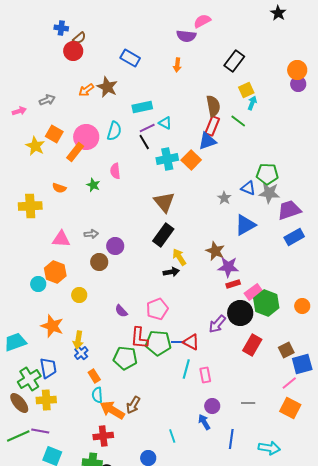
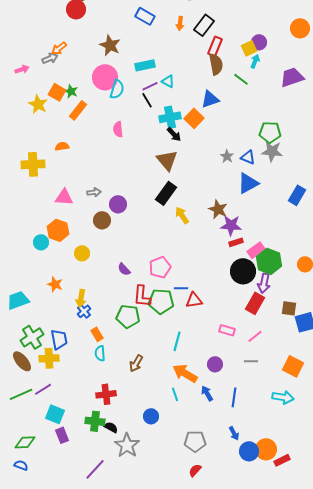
blue rectangle: (130, 58) -> (145, 16), moved
black rectangle: (234, 61) -> (204, 25), moved
purple circle: (298, 84) -> (259, 42), moved
orange arrow: (86, 90) -> (59, 48), moved
red rectangle: (212, 126) -> (215, 46), moved
pink circle: (86, 137) -> (105, 77), moved
green star: (93, 185) -> (71, 91), moved
orange semicircle: (59, 188) -> (62, 146), turned 152
blue triangle: (248, 188) -> (248, 157), moved
purple trapezoid: (289, 210) -> (292, 77), moved
blue rectangle: (294, 237) -> (297, 195), turned -30
black arrow: (171, 272) -> (174, 134), moved, turned 56
purple arrow: (217, 324) -> (264, 283), moved, turned -30
orange star: (52, 326) -> (55, 284), size x0.7
blue line: (178, 342) -> (181, 288), moved
red triangle: (191, 342) -> (194, 300), turned -36
brown square: (286, 350) -> (289, 308), turned 35
blue trapezoid: (48, 368) -> (59, 339), moved
cyan line: (186, 369) -> (177, 341), moved
pink rectangle: (205, 375) -> (227, 330), moved, turned -63
pink line: (289, 383) -> (255, 336), moved
orange arrow: (112, 410) -> (185, 373), moved
blue arrow: (204, 422) -> (207, 393), moved
purple line: (40, 431) -> (43, 389), turned -42
cyan arrow: (269, 448) -> (283, 397), moved

